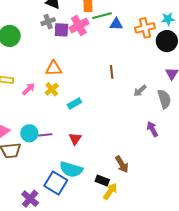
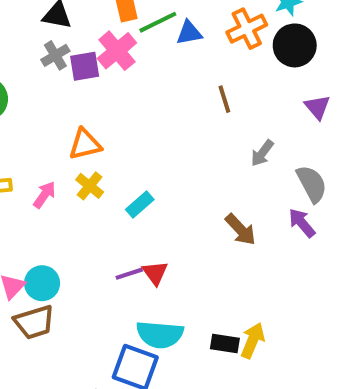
brown line: (112, 72) -> (224, 99), moved
gray semicircle: (164, 99) -> (312, 184), moved
cyan circle: (29, 133) -> (42, 283), moved
purple line: (45, 135) -> (129, 274), moved
brown arrow: (122, 164) -> (241, 230), moved
yellow arrow: (110, 191) -> (253, 340), moved

